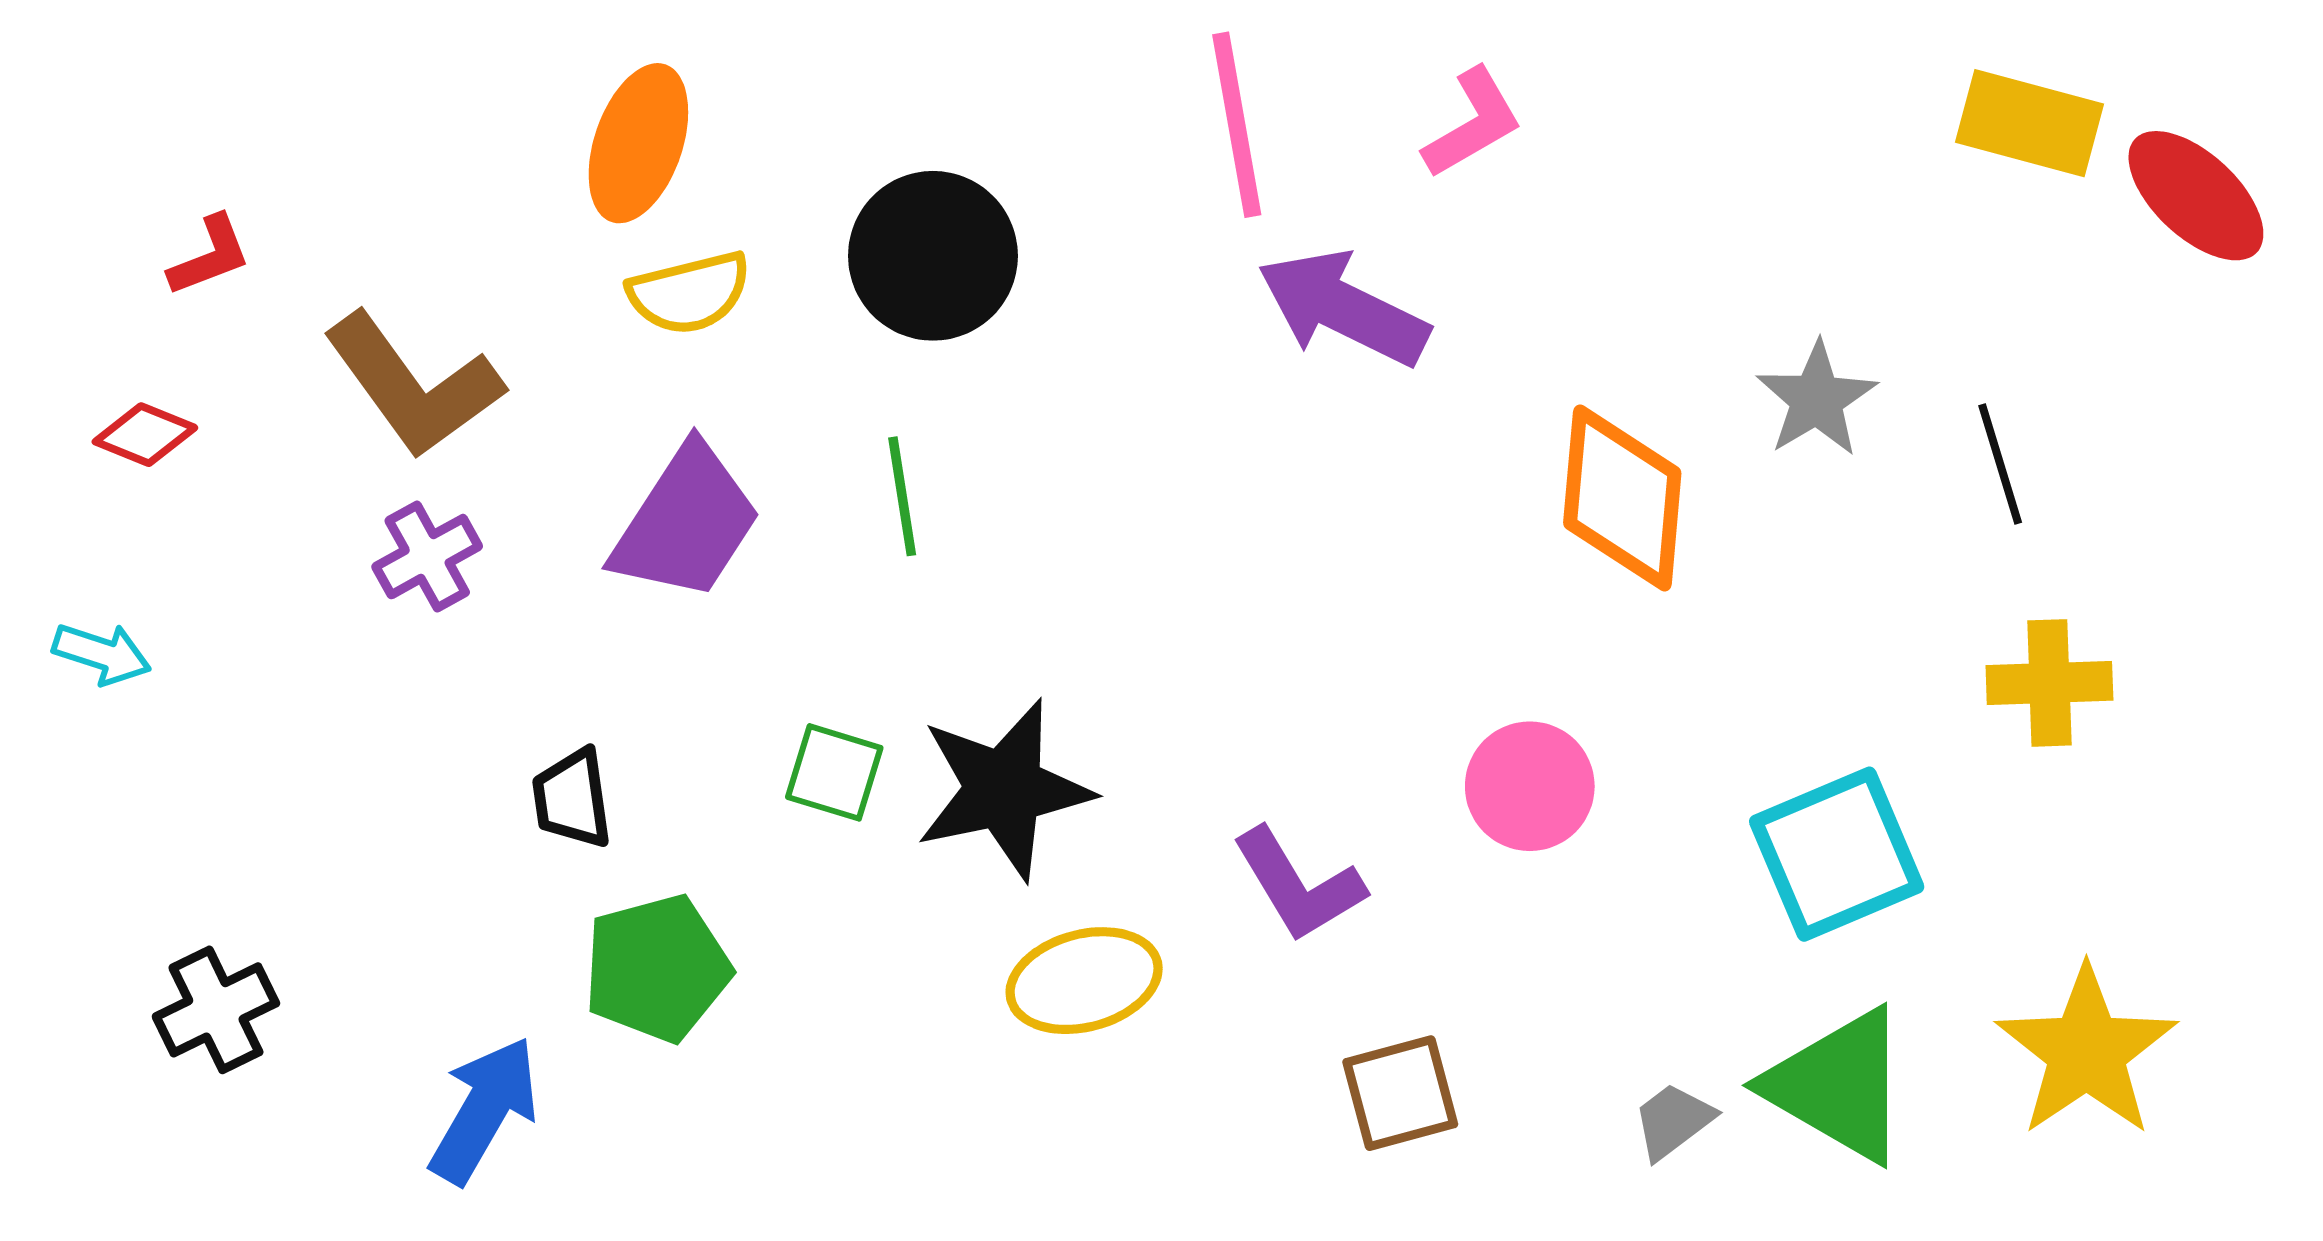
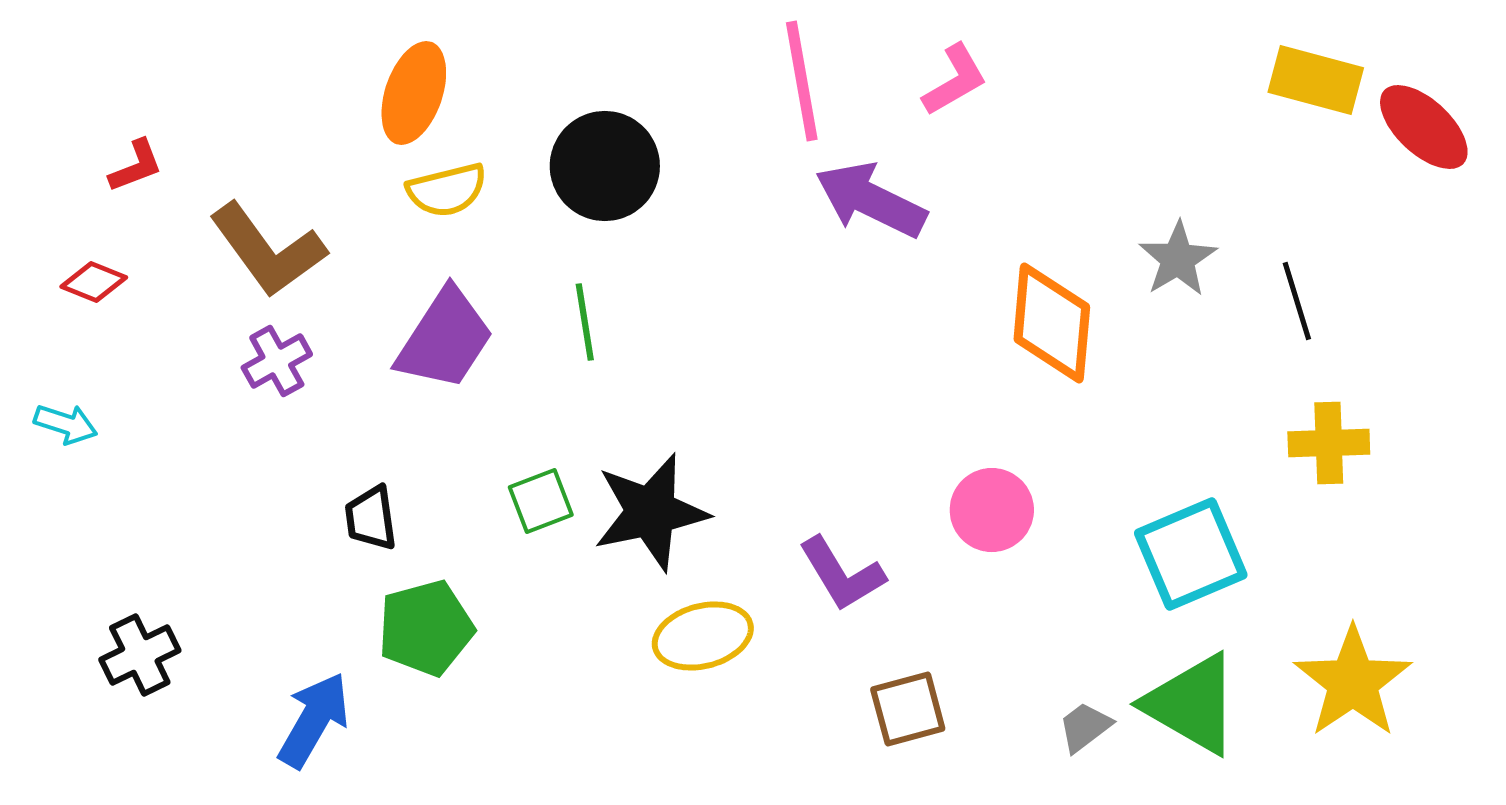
green square: (834, 772) -> (541, 501), turned -38

